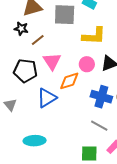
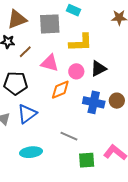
pink triangle: (52, 61) -> (50, 63), moved, turned -36
blue triangle: (47, 98) -> (27, 114), moved
gray line: (99, 126) -> (69, 136), moved

